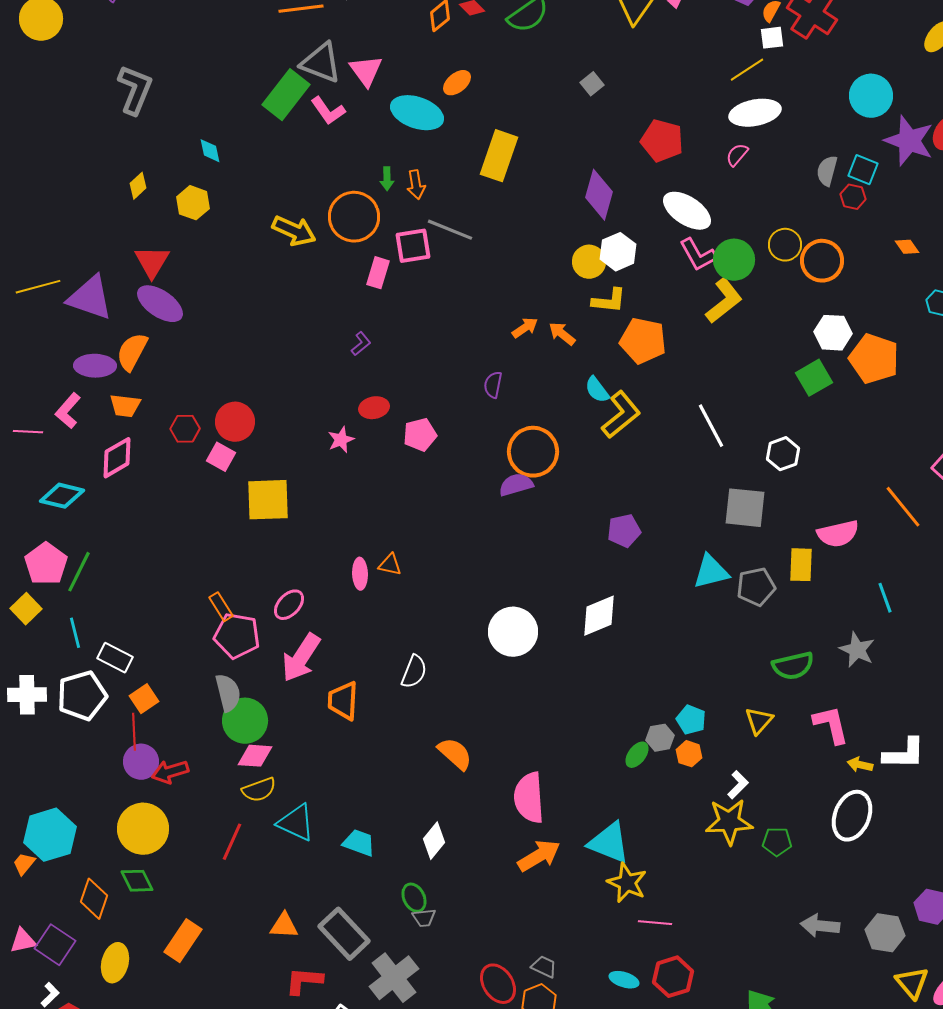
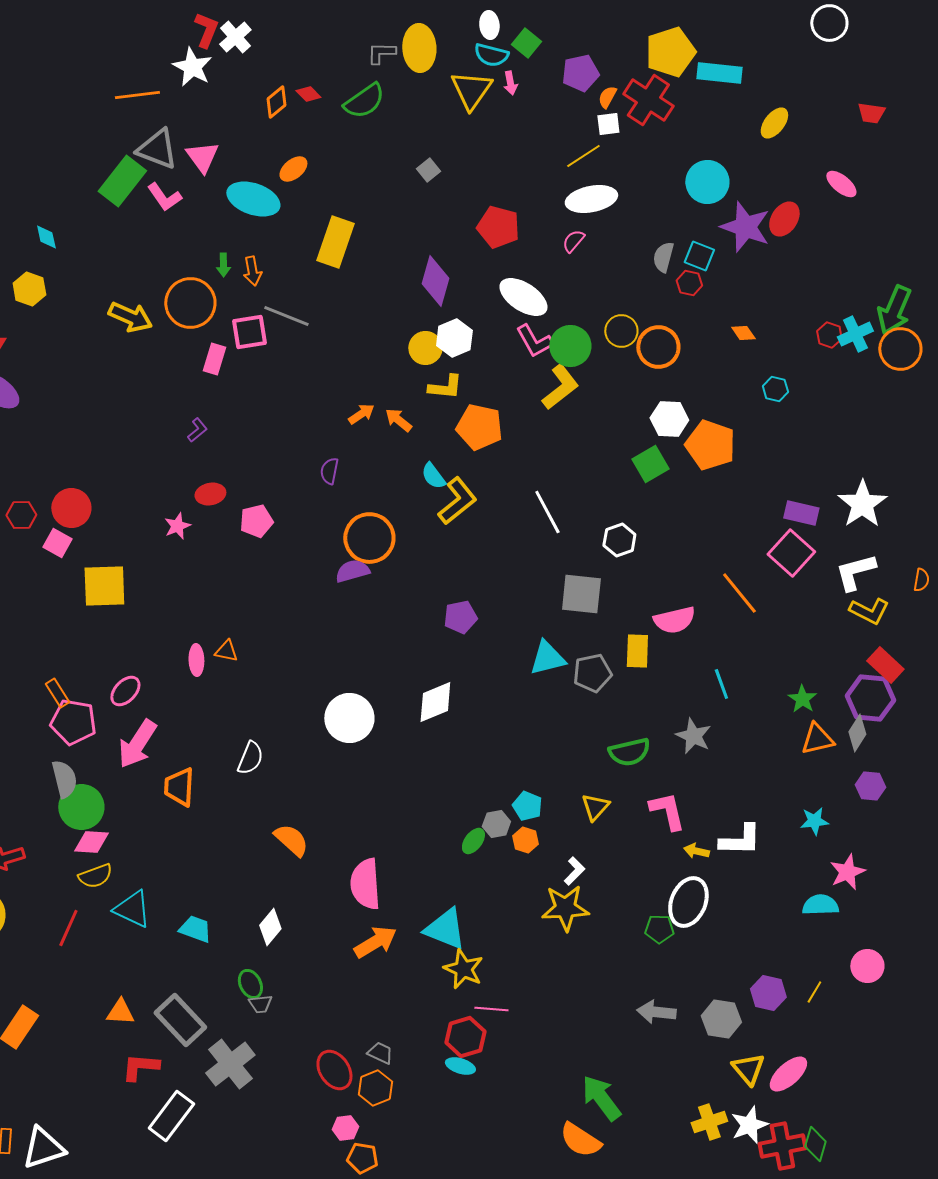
green pentagon: (777, 842) -> (659, 929), moved
red hexagon: (673, 977) -> (465, 1037), moved

